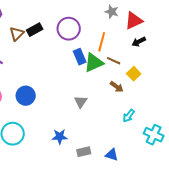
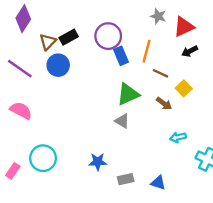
blue rectangle: (80, 57) -> (121, 56), moved
green triangle: (94, 63) -> (128, 94), moved
blue circle: (26, 96) -> (58, 65), moved
gray triangle: (81, 102) -> (122, 121), turned -32
cyan arrow: (129, 116) -> (178, 137), turned 40

